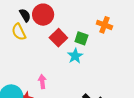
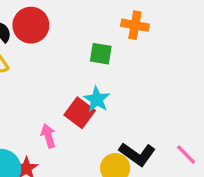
red square: (58, 38) -> (80, 113), moved
cyan star: (75, 56) -> (97, 99), moved

